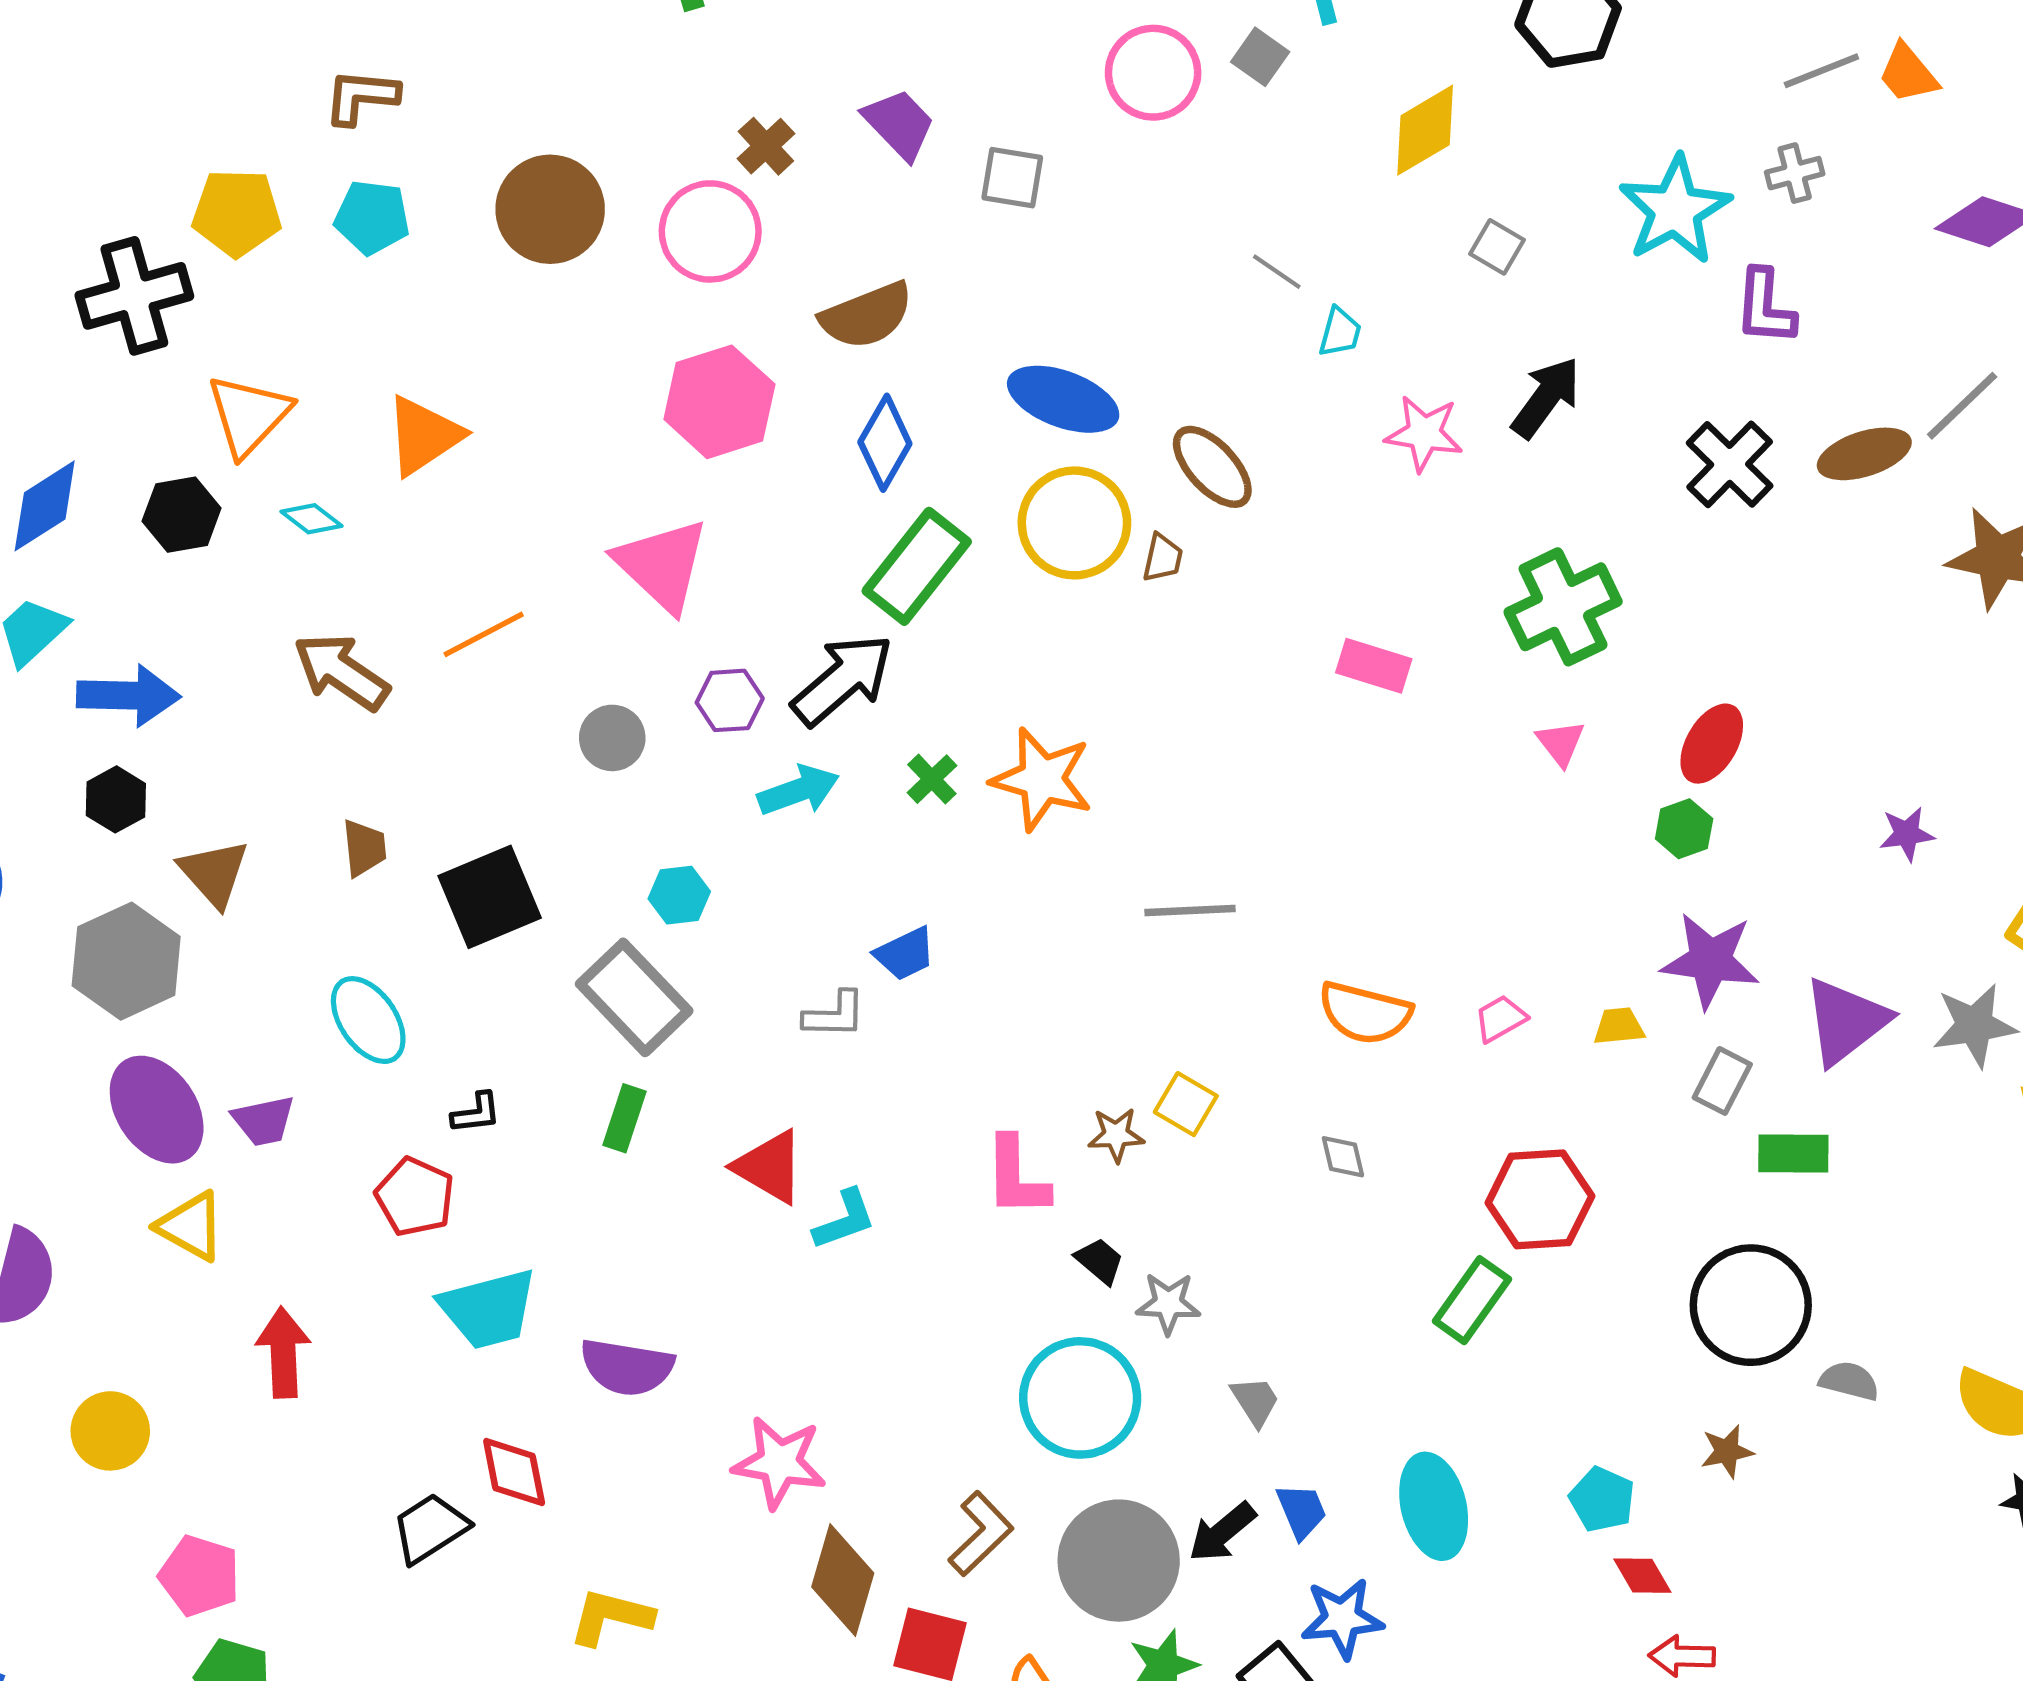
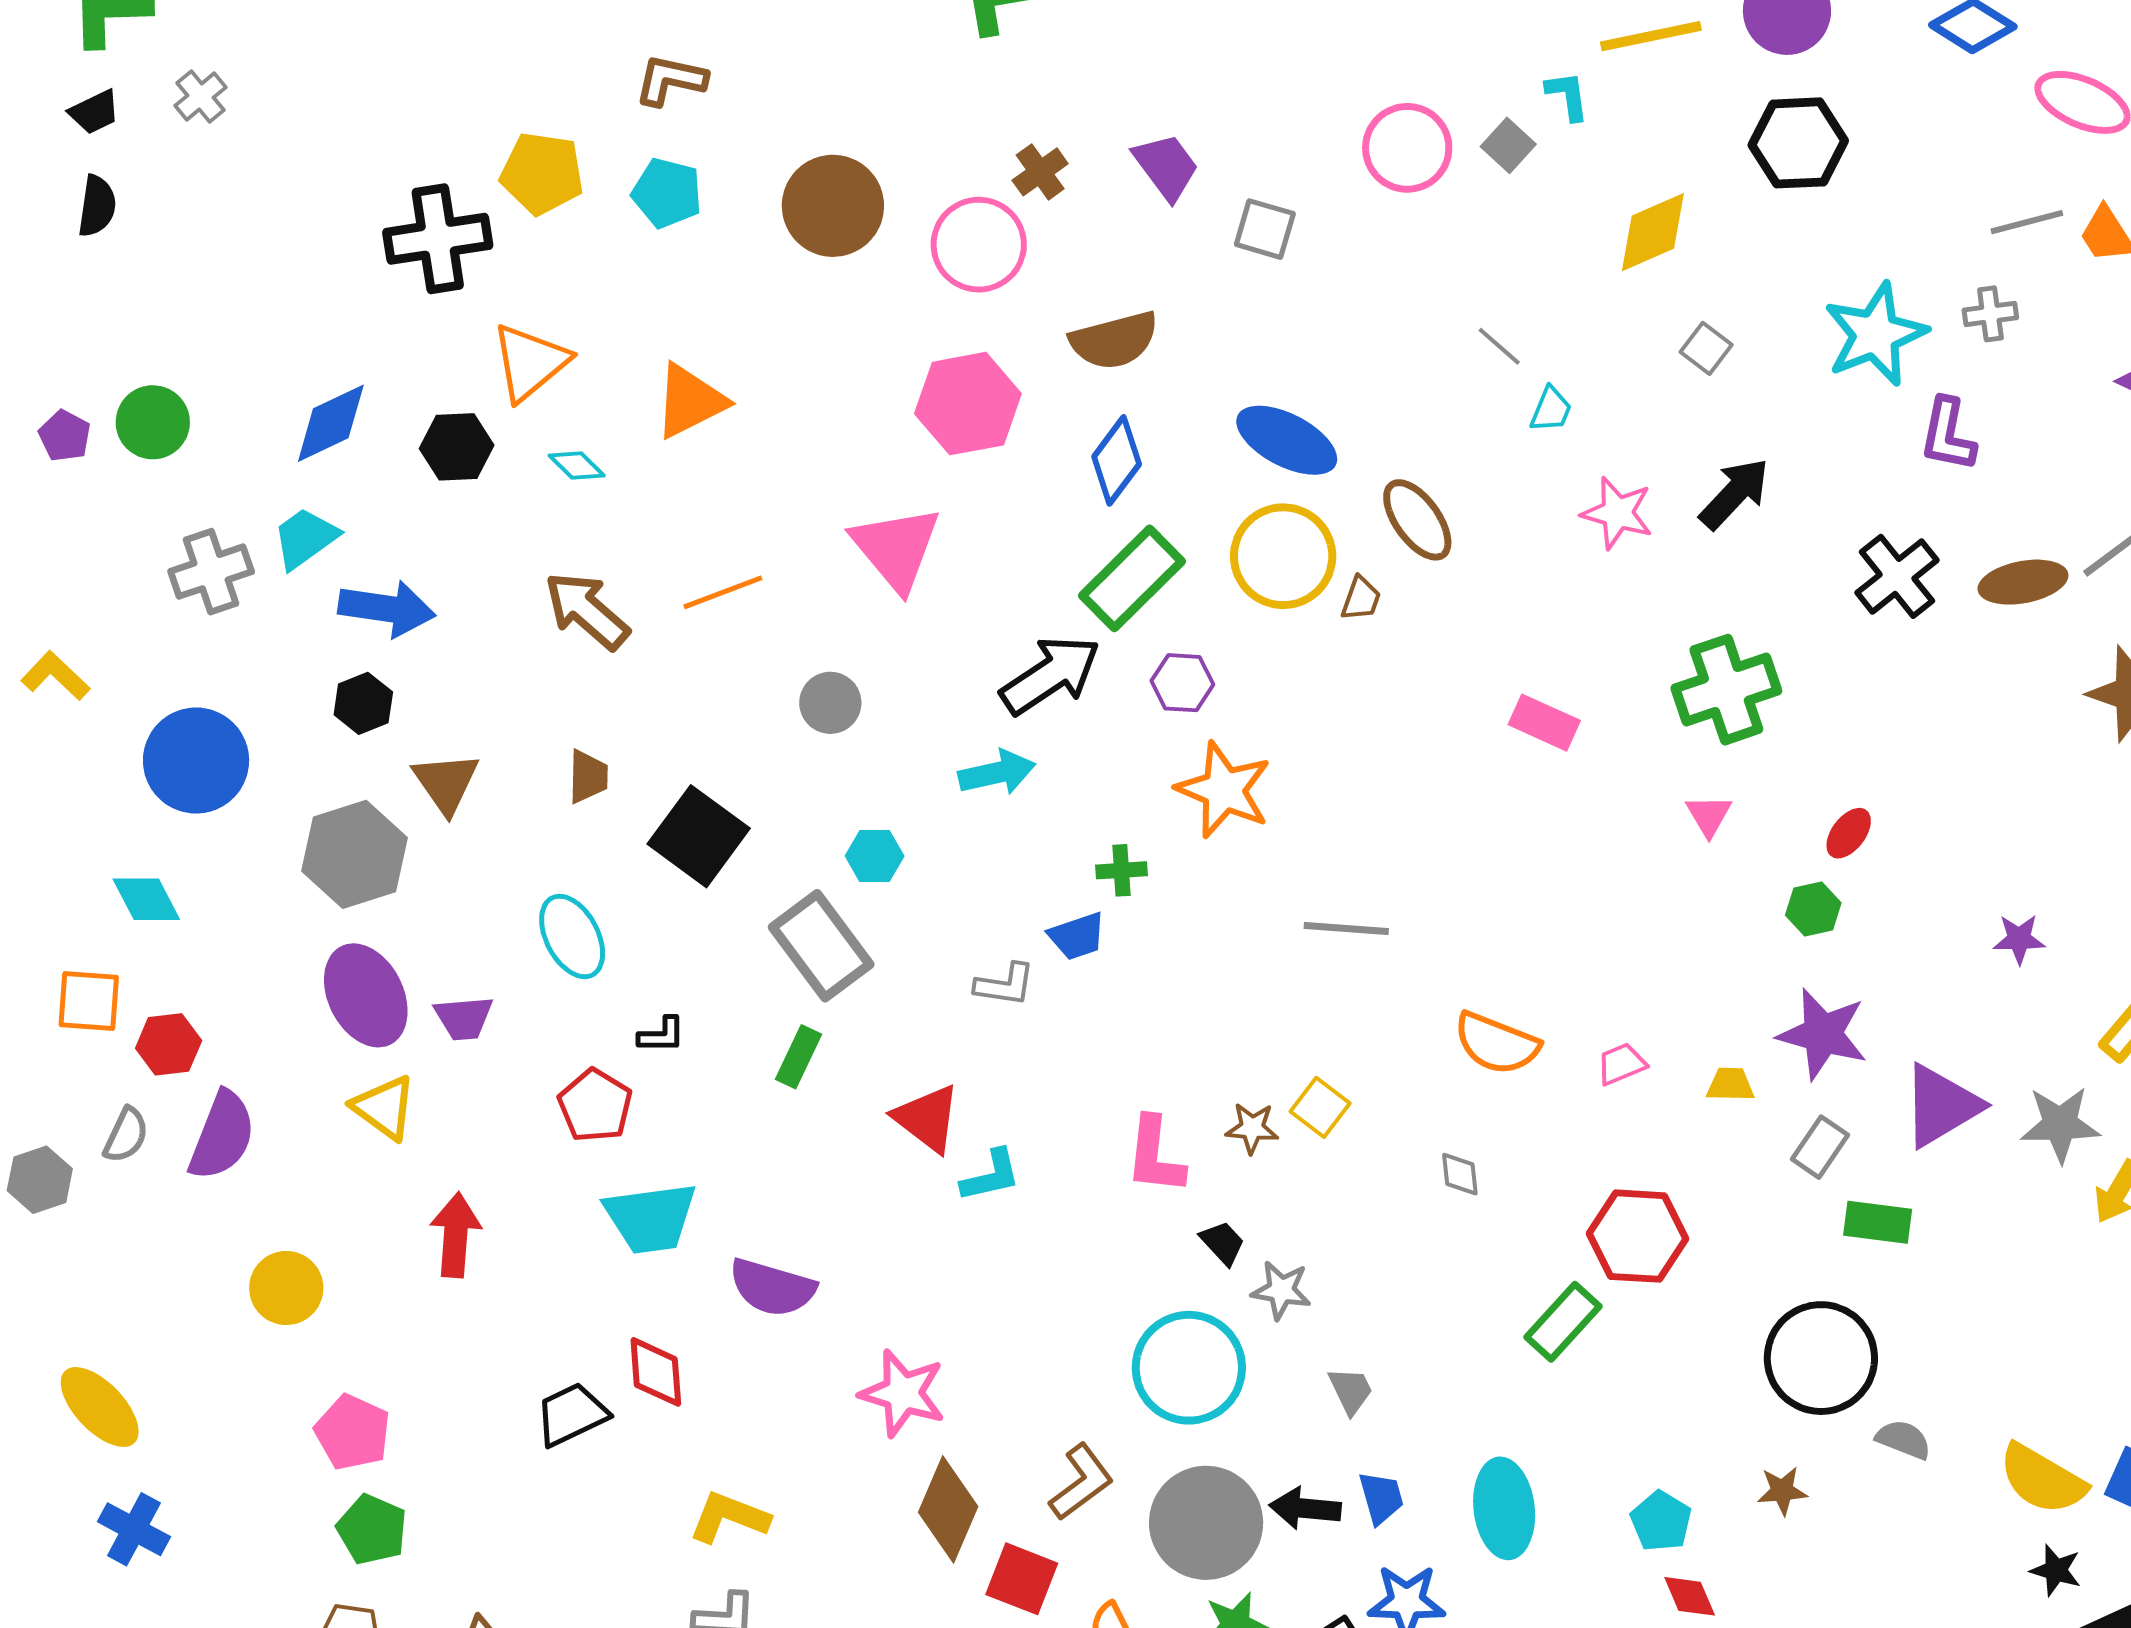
purple hexagon: (730, 700) -> (1182, 683), moved
red ellipse: (1712, 744) -> (1849, 833), size x0.7
green cross: (932, 779) -> (1121, 870), moved, turned 33
black square: (490, 897) -> (699, 836), turned -38
black arrow: (1222, 1532) -> (1305, 1508), turned 38

